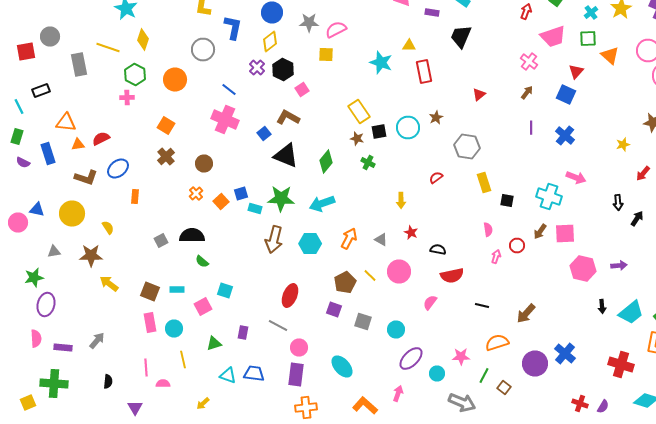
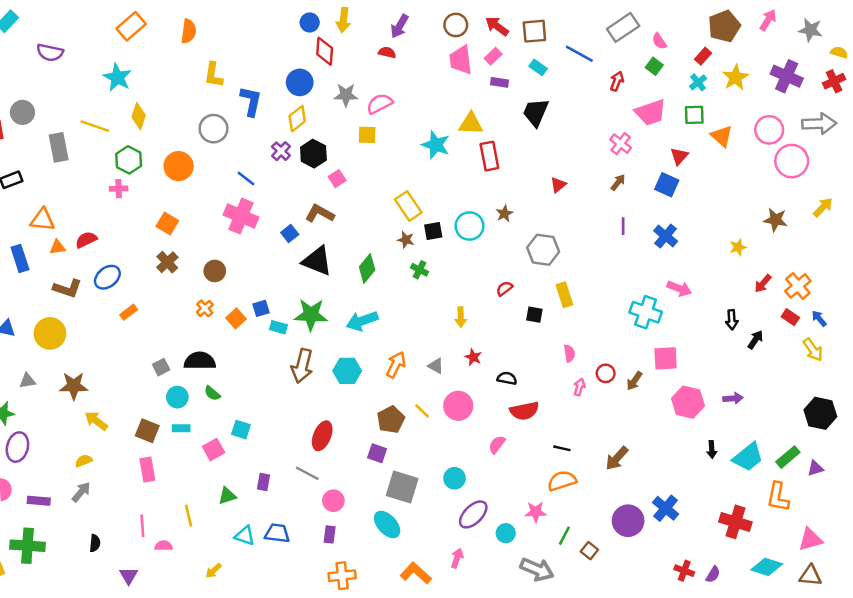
yellow triangle: (409, 46) -> (471, 124), size x1.5
orange rectangle: (135, 196) -> (129, 312), turned 48
black square: (507, 200) -> (534, 315), moved
yellow semicircle: (108, 228) -> (84, 461), moved, turned -80
brown arrow: (540, 232) -> (634, 381), moved
gray square: (363, 322) -> (402, 487), moved, size x1.5
cyan circle: (174, 328) -> (177, 397), moved
orange semicircle: (497, 342) -> (562, 481), moved
purple rectangle: (296, 374) -> (330, 534), size x0.6

